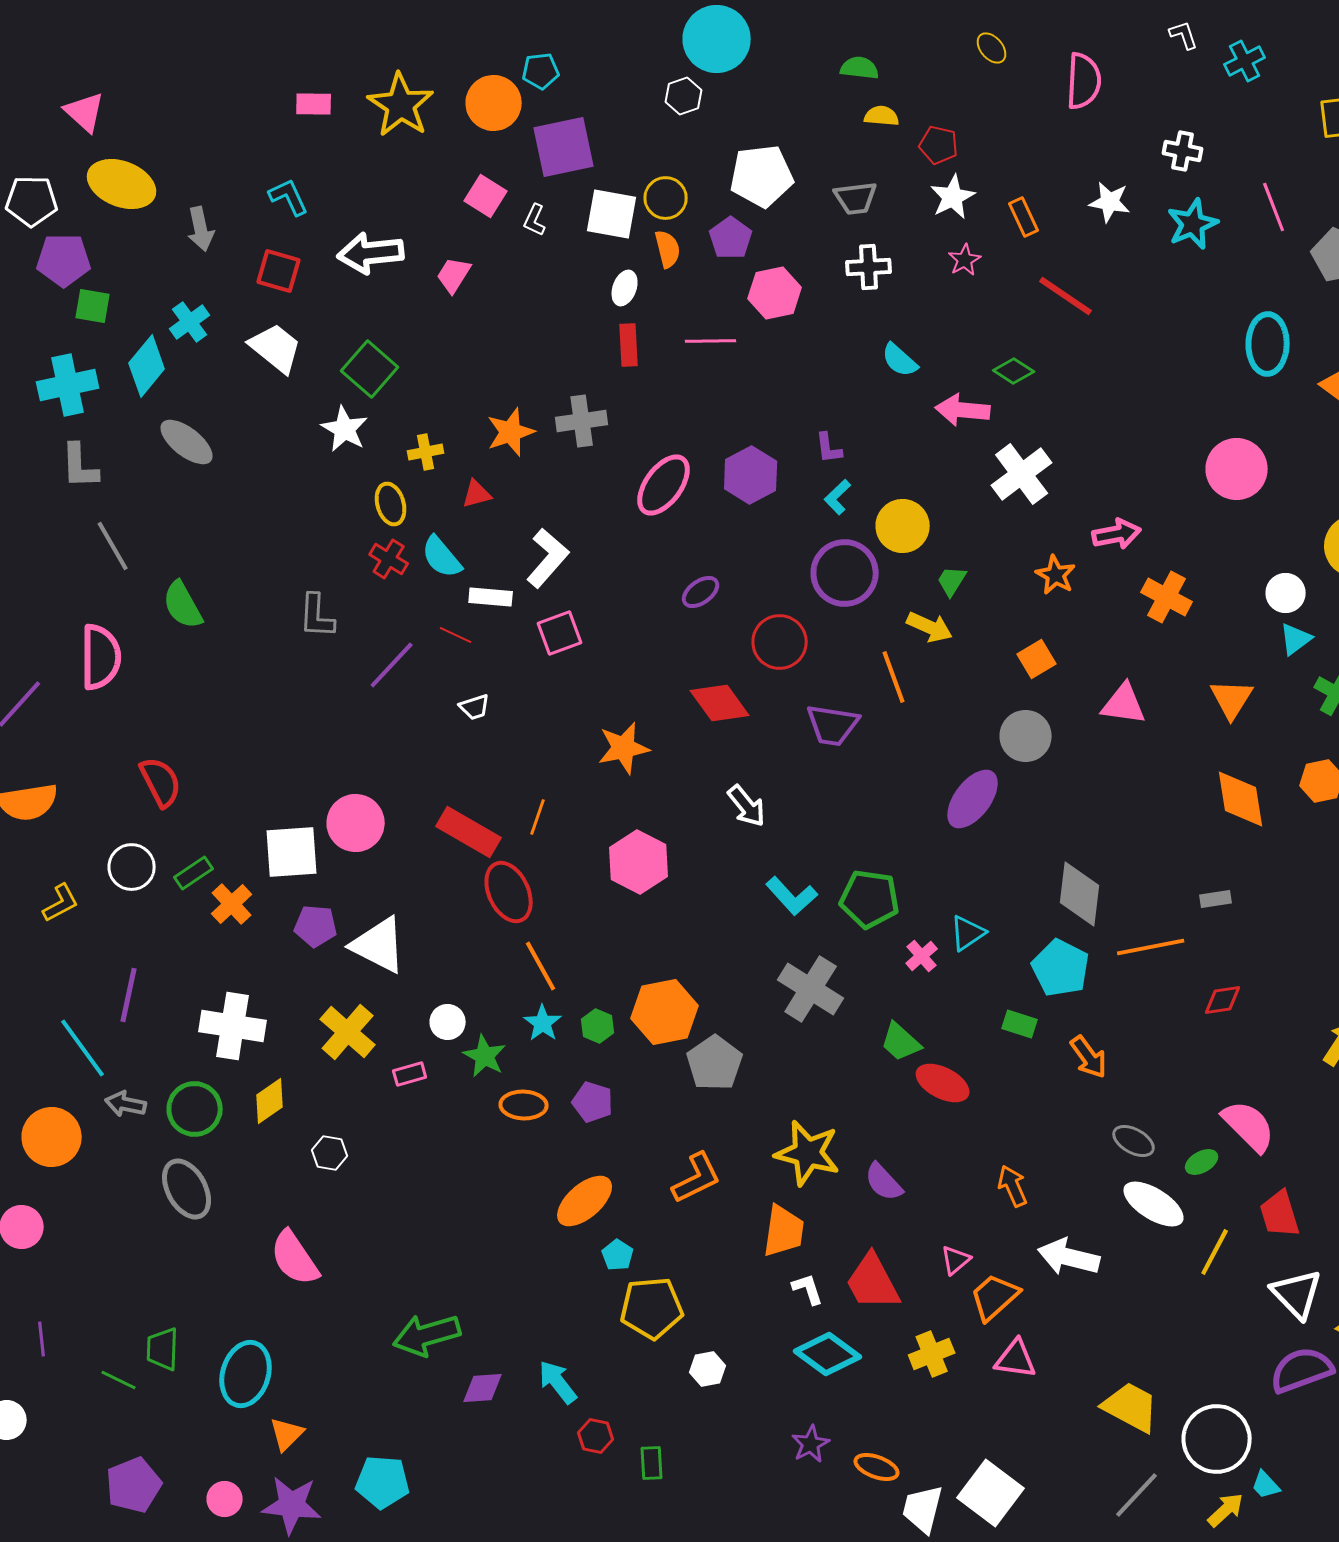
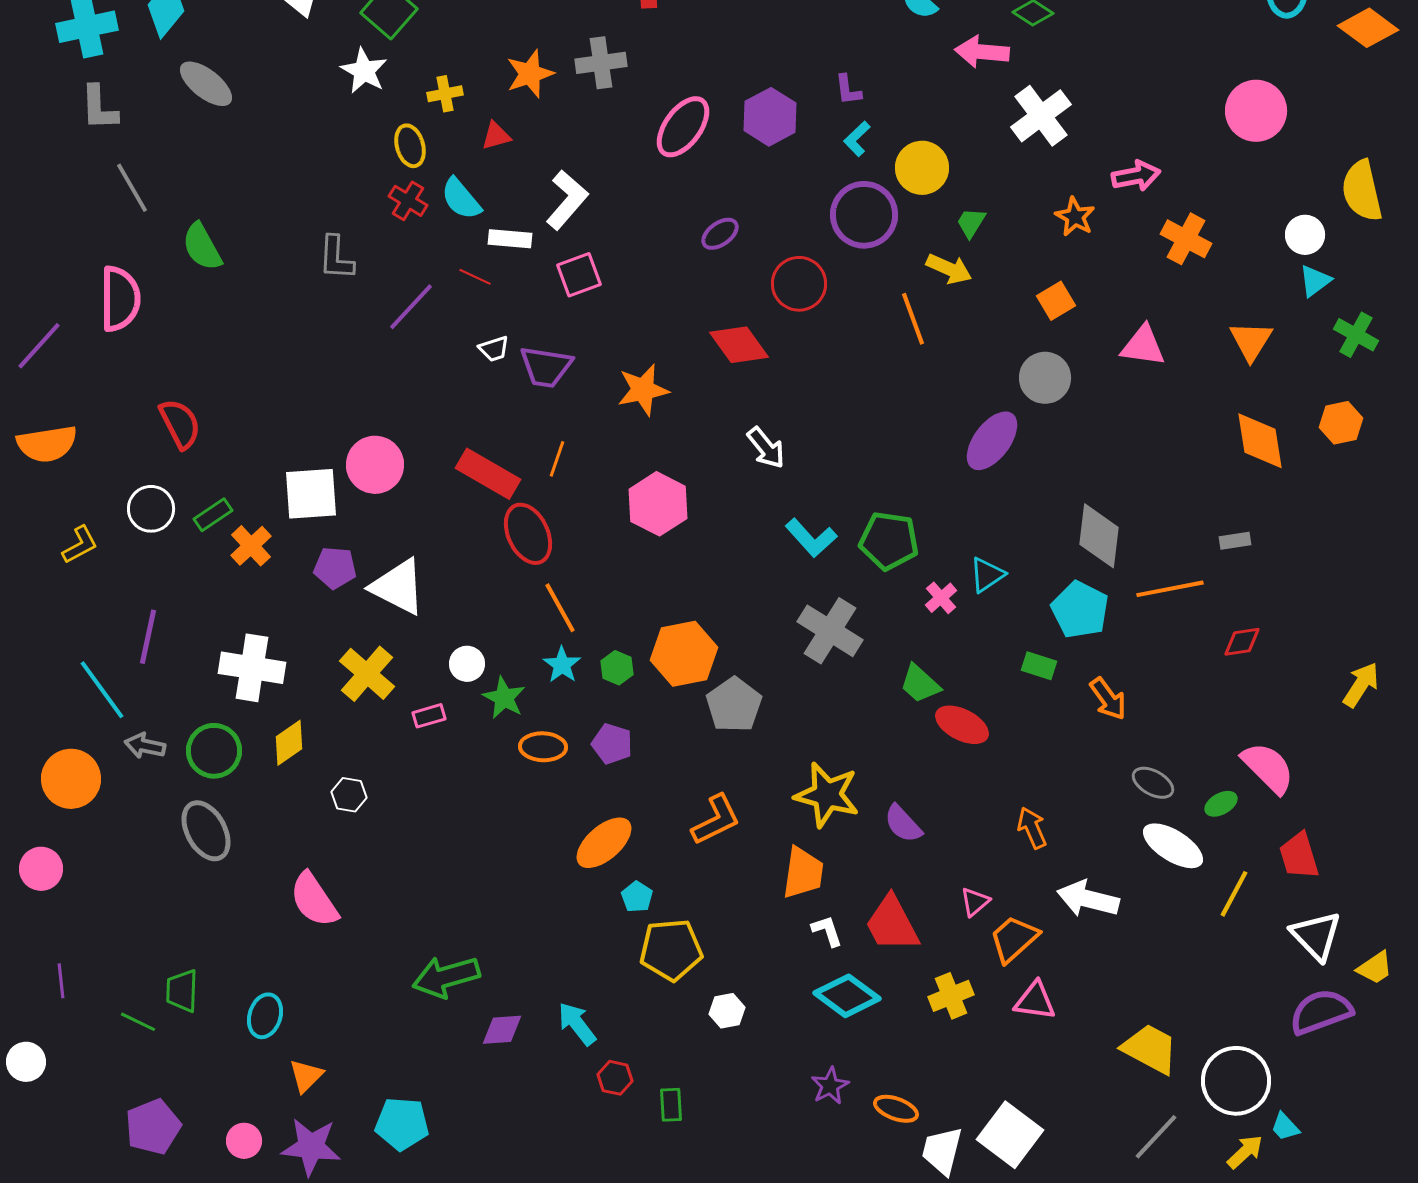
purple trapezoid: (833, 725) -> (546, 367), moved
cyan ellipse: (246, 1374) -> (265, 1016), size x0.7

